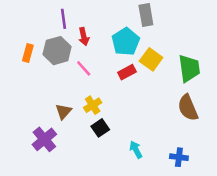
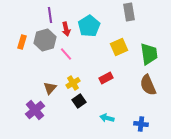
gray rectangle: (146, 15) -> (129, 12), moved
cyan pentagon: (126, 42) -> (89, 26), moved
yellow square: (151, 59) -> (119, 47), turned 30
red rectangle: (127, 72) -> (106, 78), moved
cyan arrow: (136, 150) -> (107, 118), turned -48

